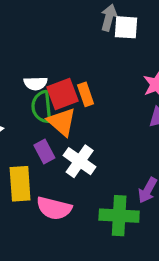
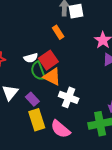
orange rectangle: (86, 94) -> (58, 32), moved
purple rectangle: (44, 151) -> (32, 99), moved
pink semicircle: (54, 208) -> (60, 129), turned 40

